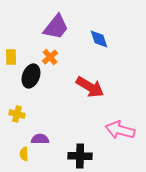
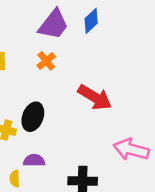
blue diamond: (99, 39) -> (91, 21), moved, turned 65
black ellipse: (31, 76) -> (33, 117), moved

